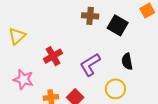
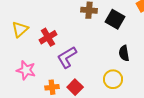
red cross: (53, 56) -> (48, 37), moved
purple L-shape: (90, 65) -> (67, 57), moved

